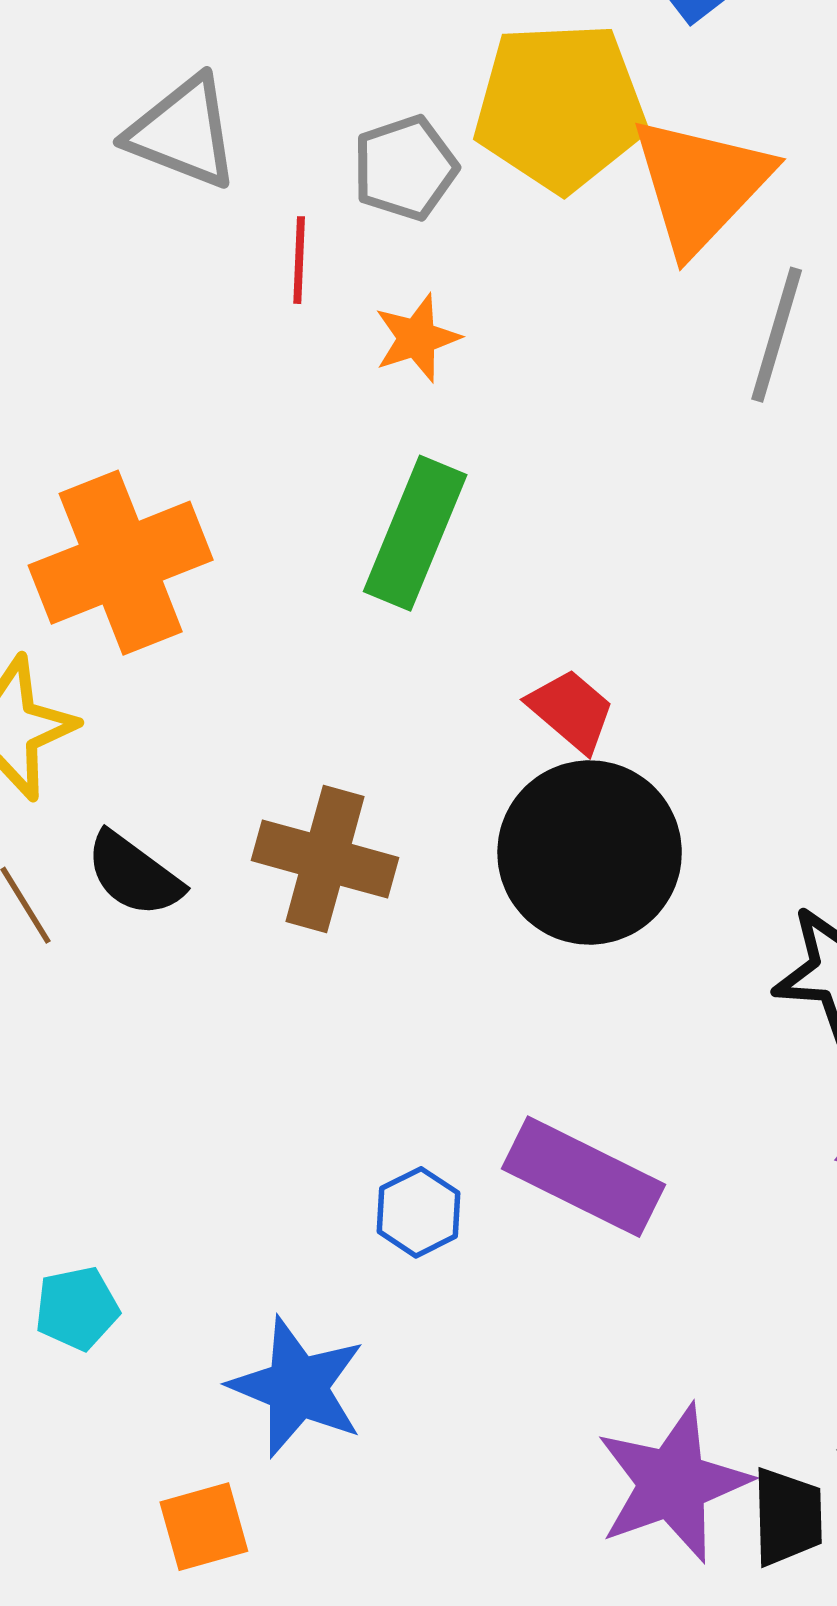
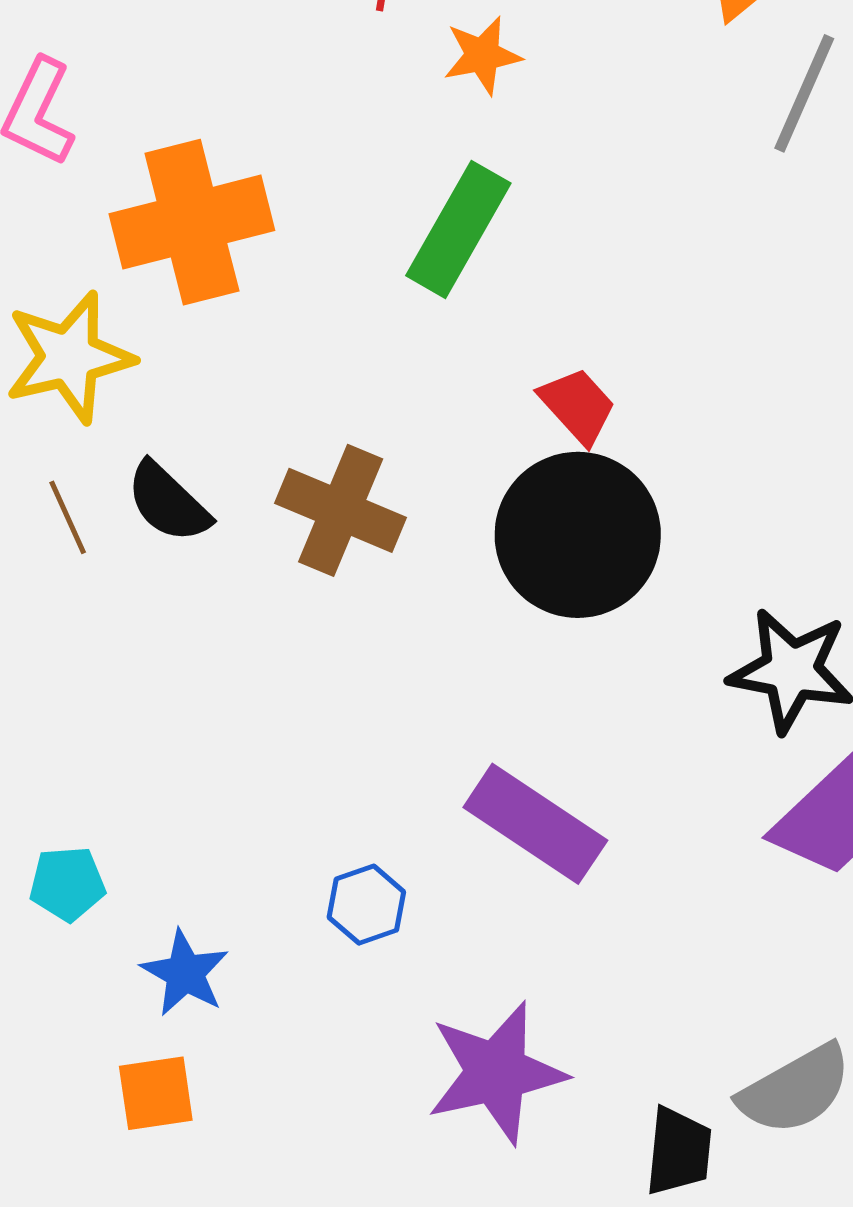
blue hexagon: (419, 1212) -> (366, 905), moved
blue star: (297, 1387) -> (185, 973), moved, size x0.7
purple star: (673, 1483) -> (496, 1073), moved

